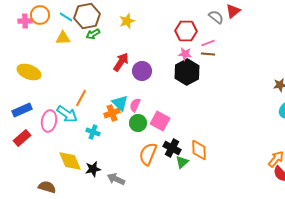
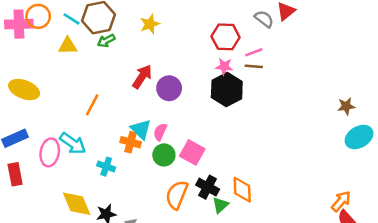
pink cross: (25, 21) -> (19, 24), size x1.5
orange line: (81, 98) -> (92, 105), moved
orange cross: (112, 113) -> (131, 142), turned 35
red rectangle: (22, 138) -> (15, 174), turned -60

